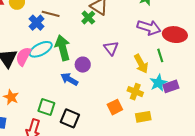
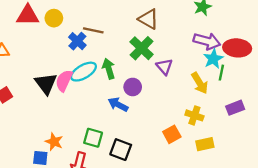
green cross: (88, 18) -> (142, 48), moved, size x1.5
green arrow: (63, 48) -> (109, 69), size x0.7
green line: (160, 55) -> (221, 73), turned 32
cyan star: (158, 83) -> (213, 59), moved
orange star: (11, 97) -> (54, 142), moved

